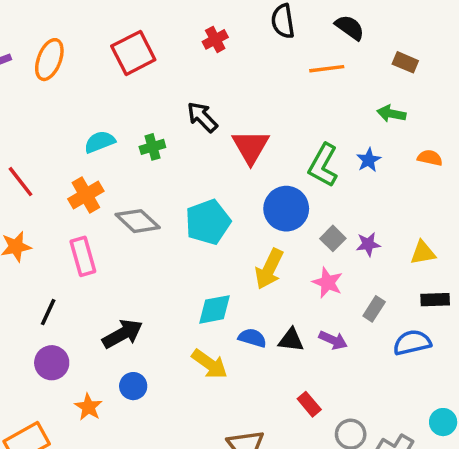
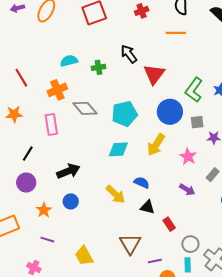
orange line: (327, 69) -> (176, 33), moved
gray square: (333, 238) -> (197, 122), moved, turned 32
cyan diamond: (215, 309) -> (118, 149), moved
black triangle: (291, 340) -> (148, 207), moved

